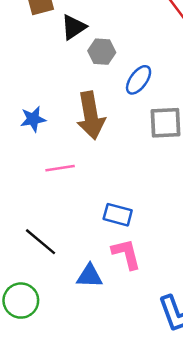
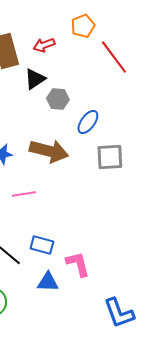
brown arrow: (91, 115) -> (49, 151), turned -66
blue rectangle: (118, 215) -> (42, 245), moved

